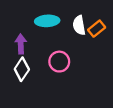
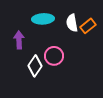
white diamond: (22, 69) -> (35, 66), moved

